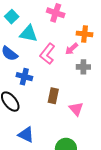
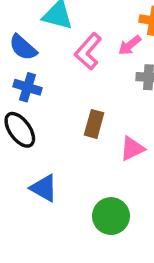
blue cross: (24, 77) -> (27, 87), moved
pink triangle: (76, 109) -> (132, 149), turned 42

